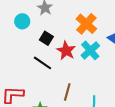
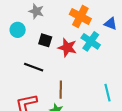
black line: (42, 63) -> (34, 67), moved
brown line: (67, 92) -> (61, 90), moved

